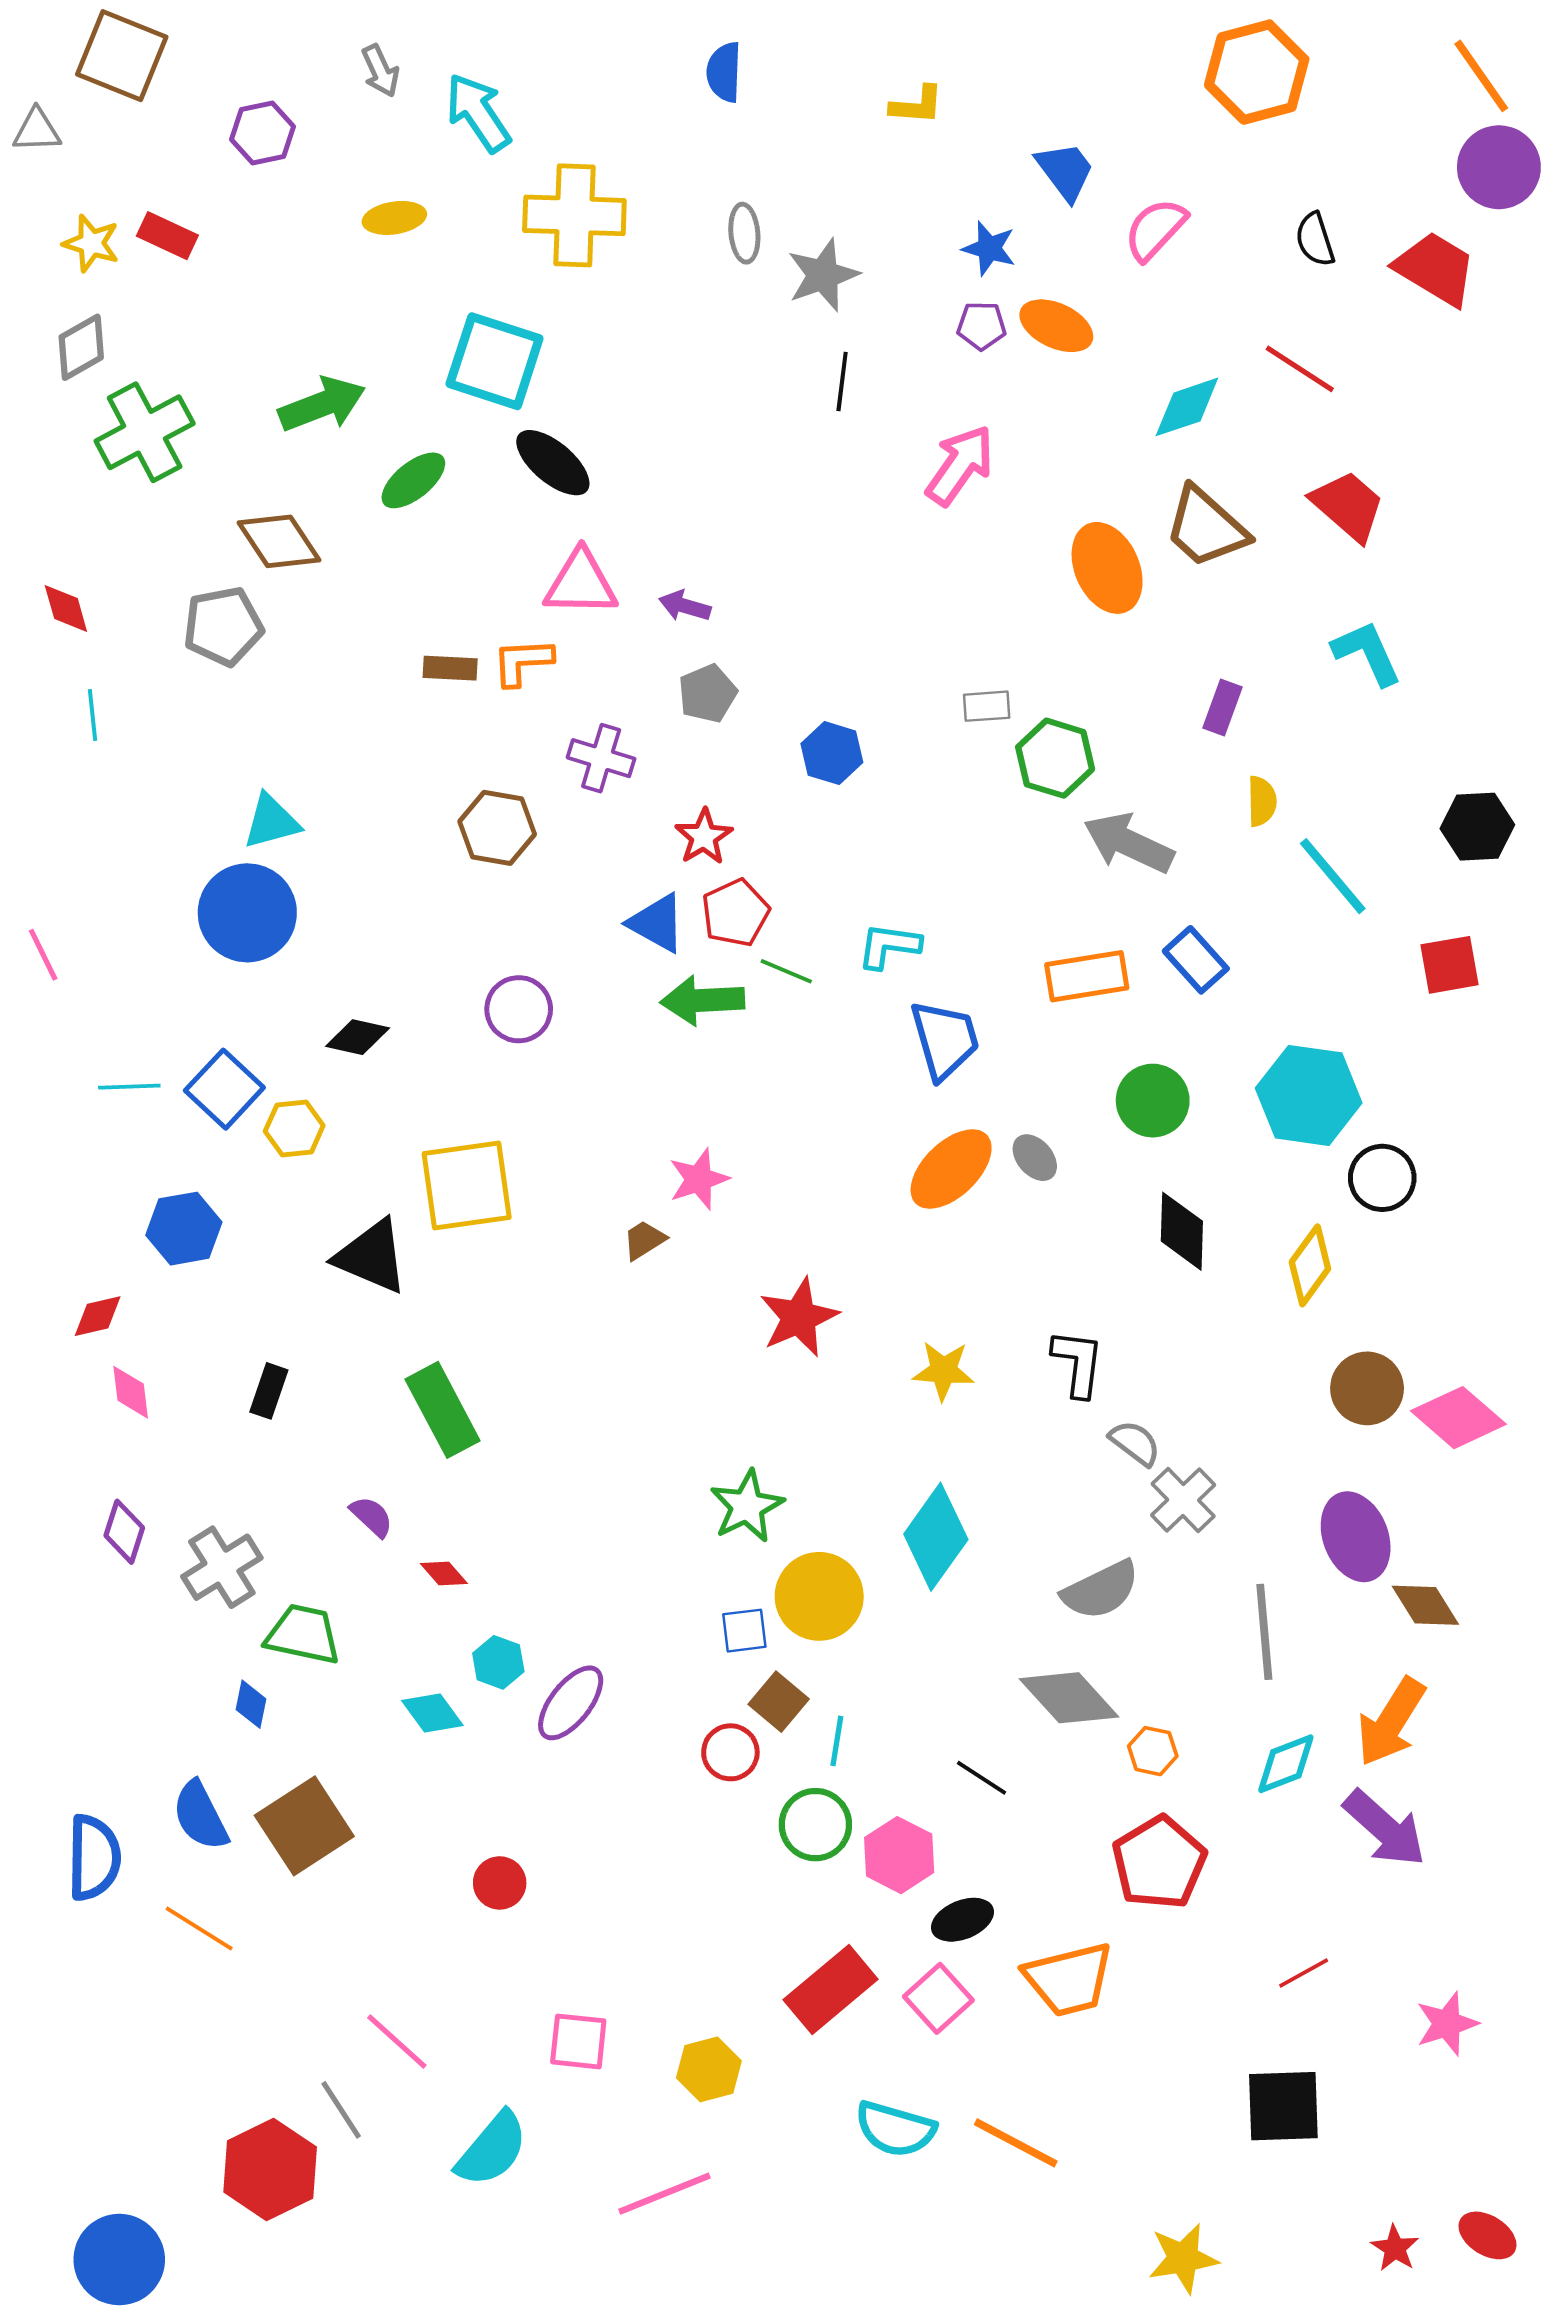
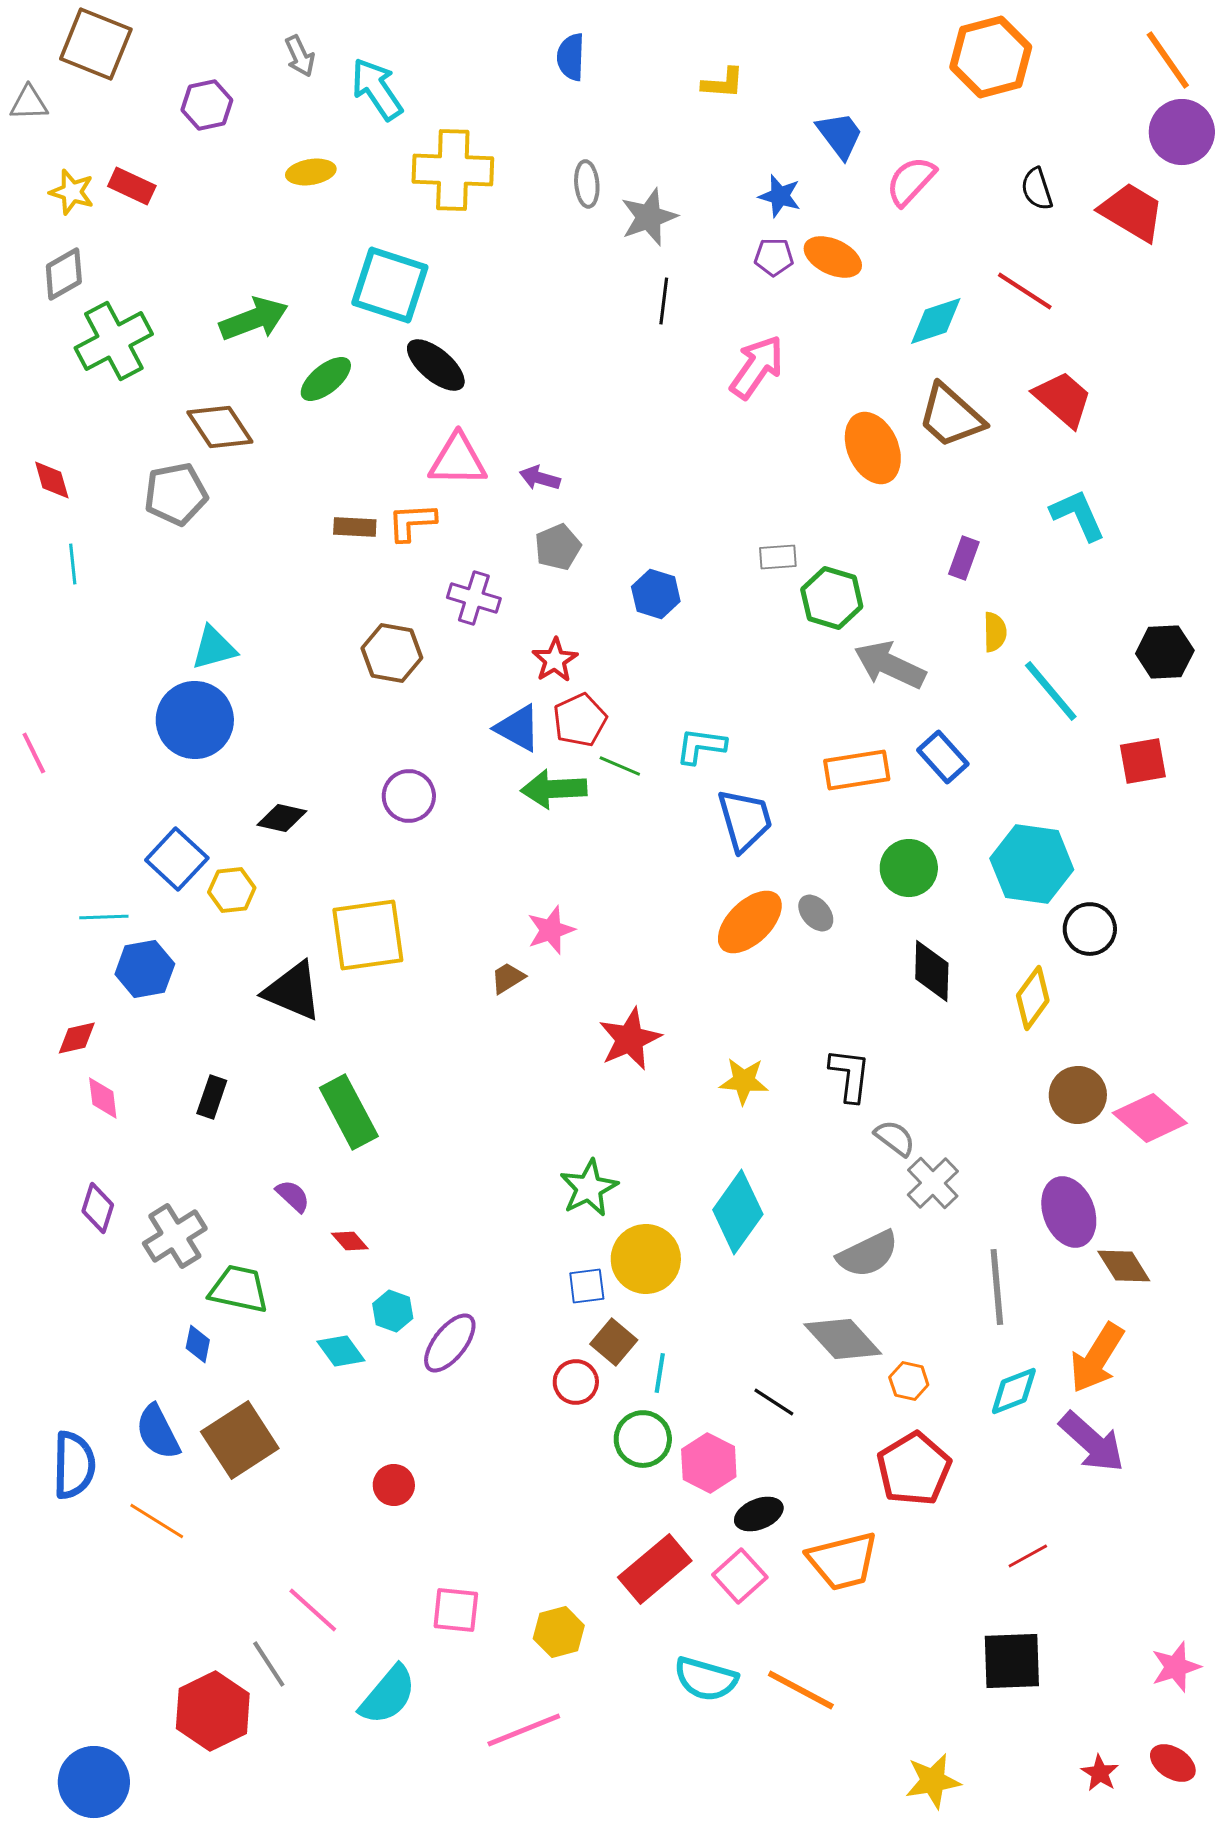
cyan line: (129, 1087) -> (104, 917), moved
pink star: (1447, 2024) -> (1176, 1667), moved

